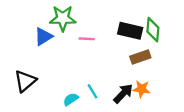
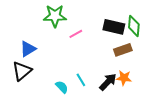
blue triangle: (43, 37) -> (28, 49), moved
pink line: (87, 39) -> (76, 34), turned -32
cyan semicircle: (71, 99) -> (62, 87), turned 80

